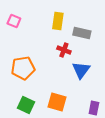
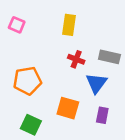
gray rectangle: (82, 33) -> (109, 57), moved
orange square: (57, 102) -> (68, 108), moved
purple rectangle: (94, 108) -> (102, 115), moved

